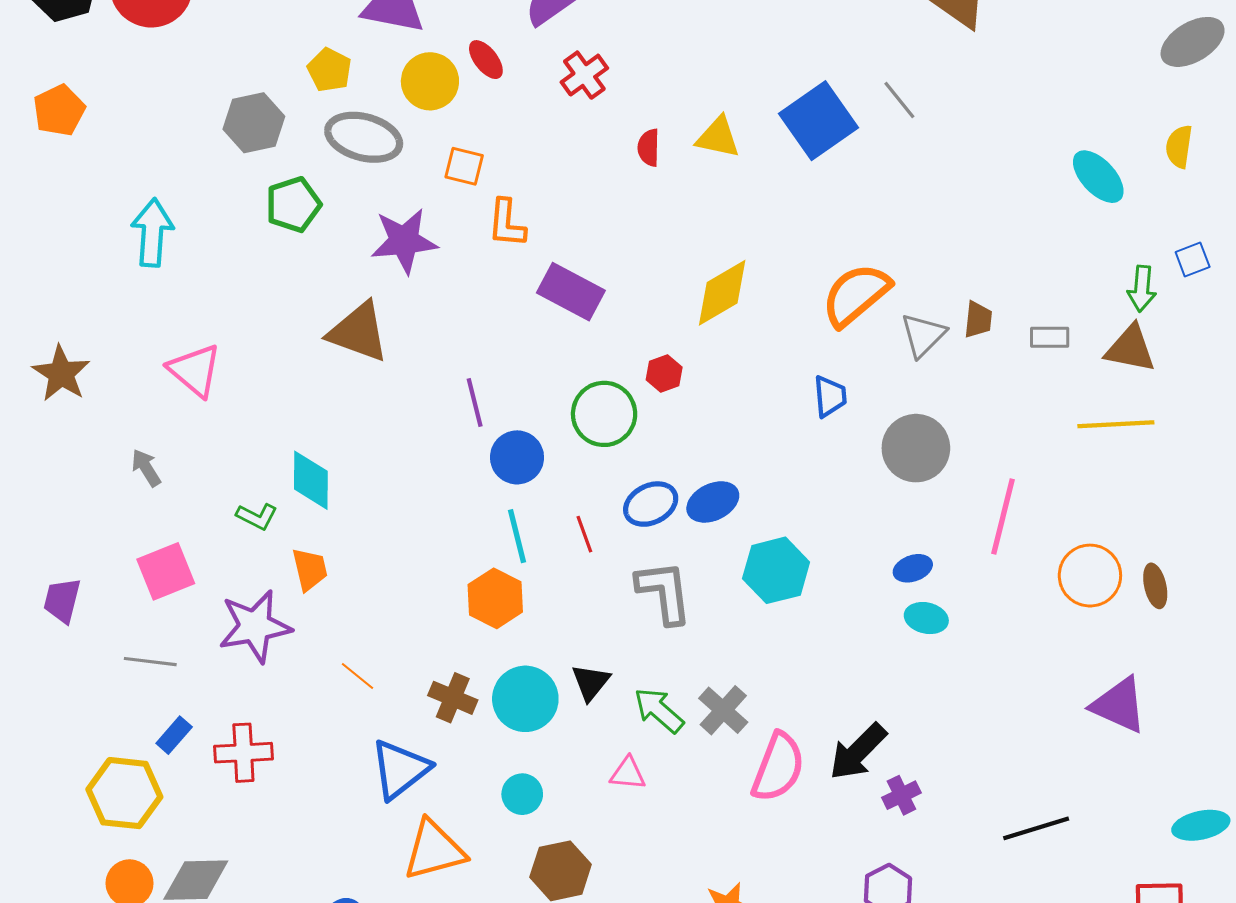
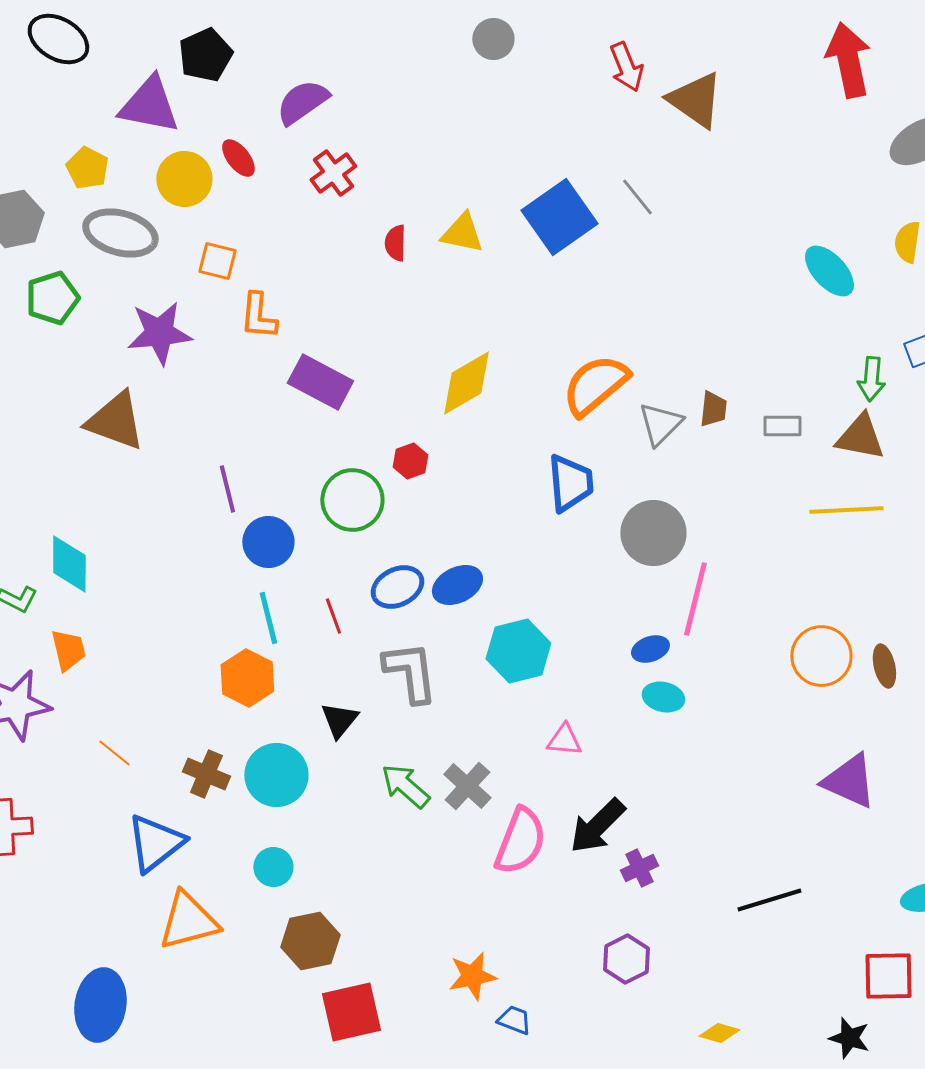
blue trapezoid: (830, 396) -> (570, 483), size x1.4
pink line: (1003, 516) -> (695, 599), moved
black triangle: (591, 682) -> (339, 720), moved
pink triangle: (628, 773) -> (564, 740), moved

